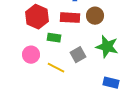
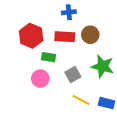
pink circle: (31, 55) -> (40, 79), moved
yellow line: (56, 68) -> (81, 100), moved

